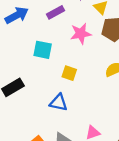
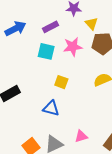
cyan square: (43, 50) -> (46, 51), moved

